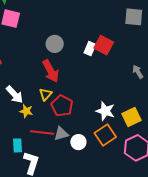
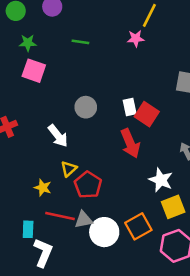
white rectangle: (90, 49) -> (130, 107), moved, turned -40
red arrow: (51, 71) -> (130, 143), moved
white arrow: (15, 94) -> (58, 136), moved
white star: (105, 111) -> (161, 180), moved
white circle: (78, 142) -> (104, 232), size x1.5

